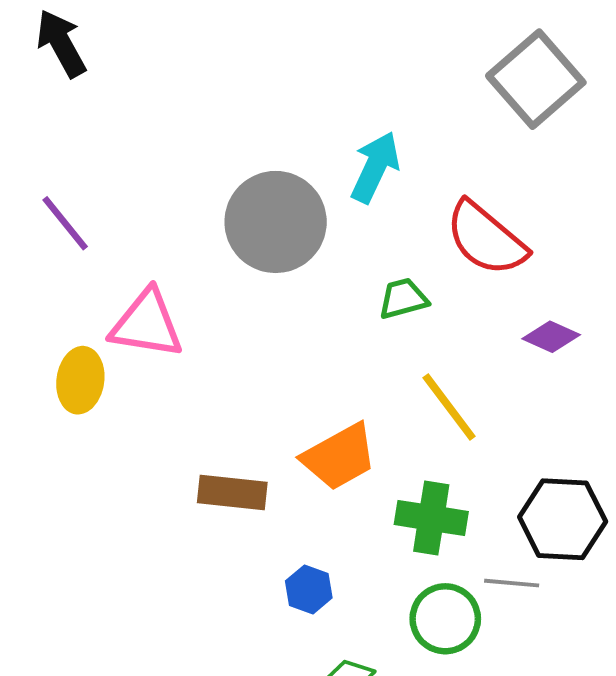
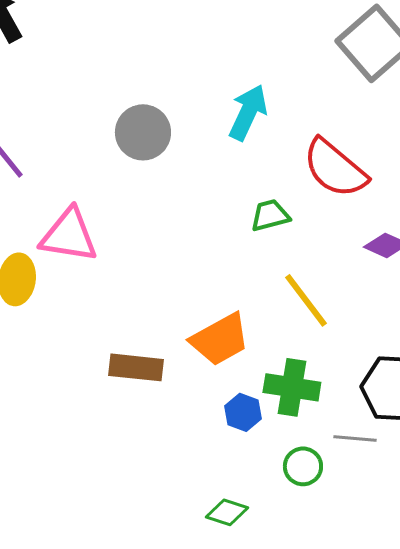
gray circle: (276, 222) -> (143, 132), moved, size x0.7
blue hexagon: (309, 589) -> (243, 412), moved
green circle: (445, 619) -> (303, 466), size x0.7

